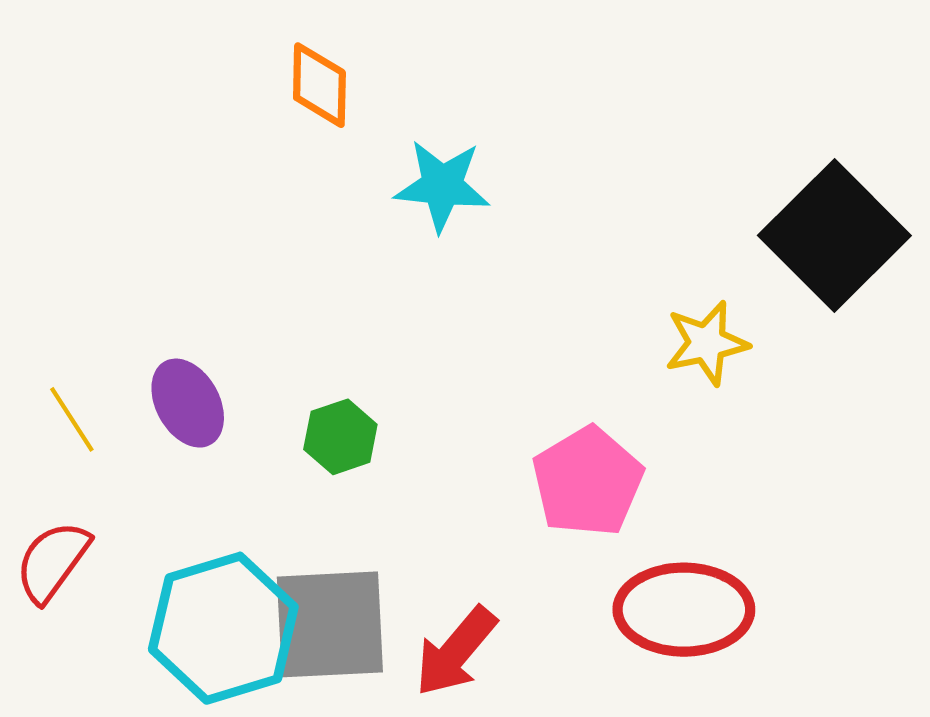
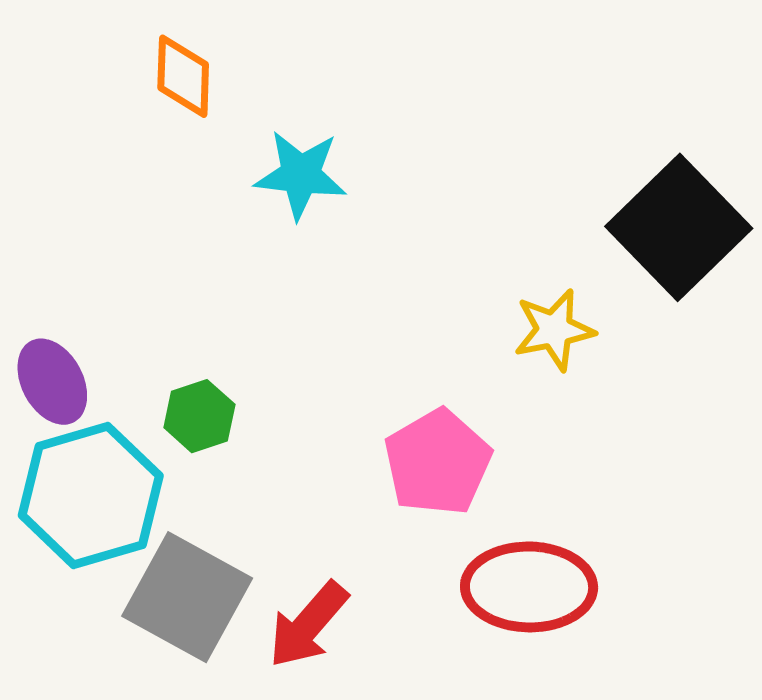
gray square: (330, 624) -> (187, 597), turned 31
cyan hexagon: (223, 628) -> (91, 495), moved

